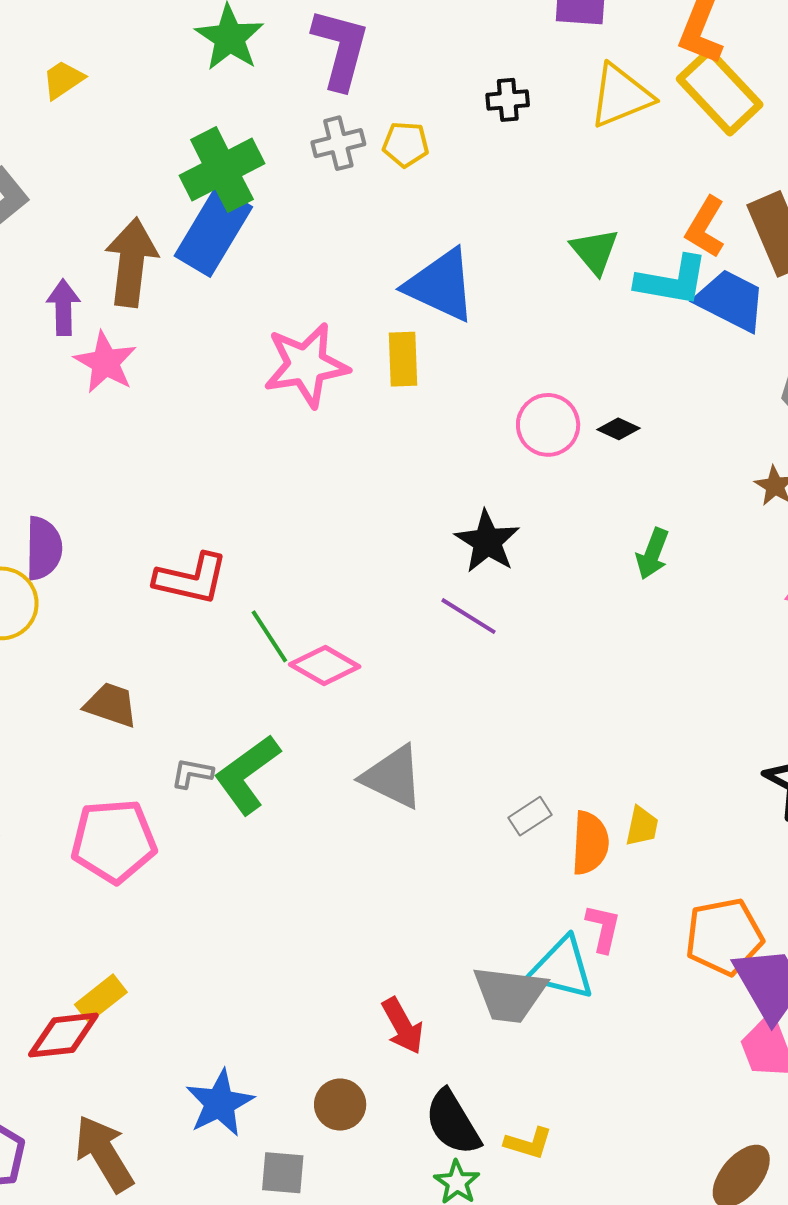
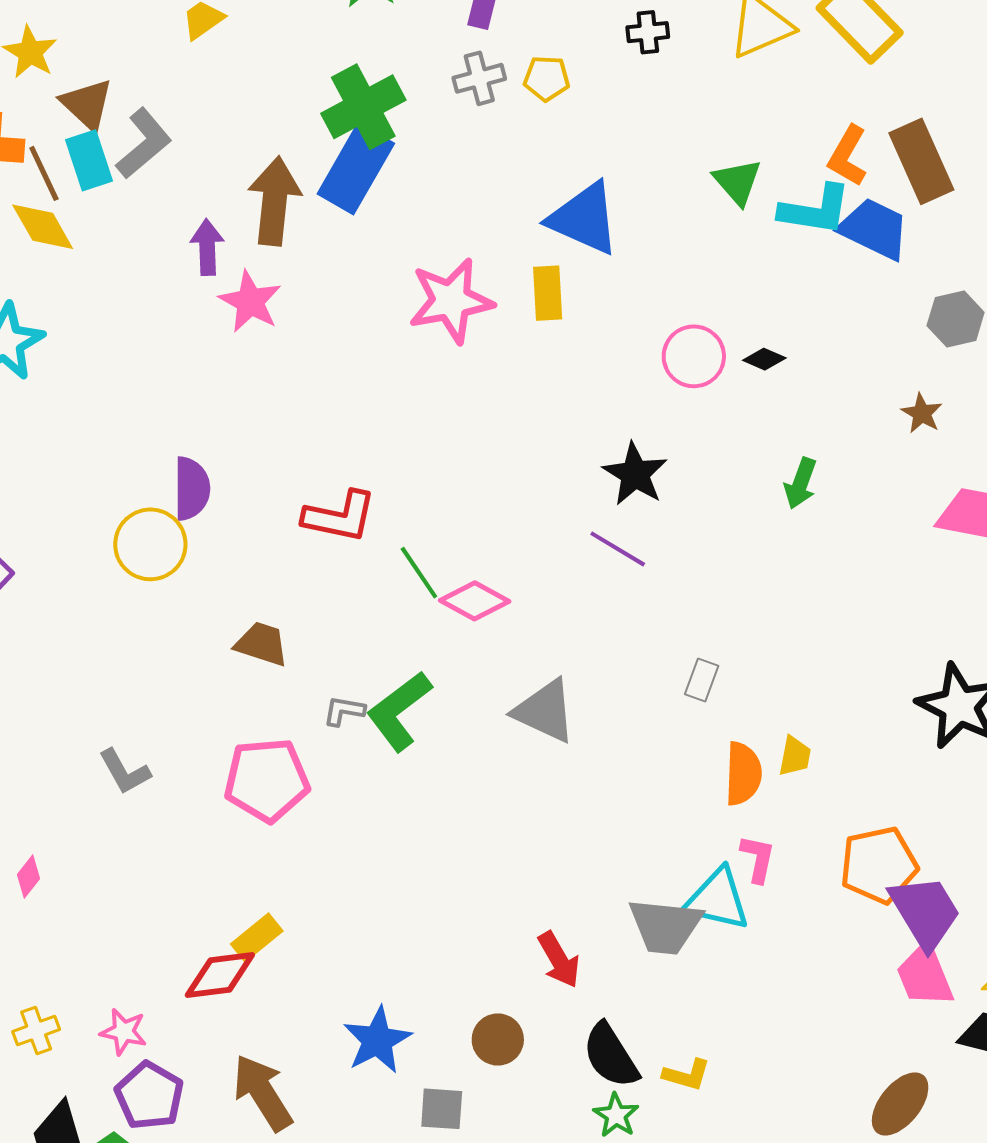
gray rectangle: (530, 816) -> (702, 680), moved, turned -36

